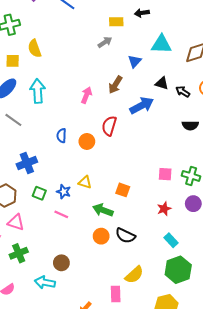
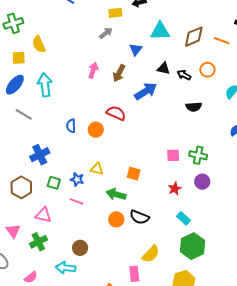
pink arrow: (86, 95) -> (93, 70), moved
red semicircle: (109, 126) -> (116, 113), turned 102
pink triangle: (16, 222) -> (43, 215), moved

